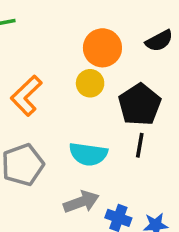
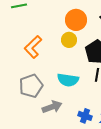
gray arrow: (81, 202) -> (52, 107), moved

